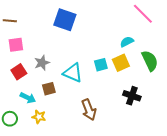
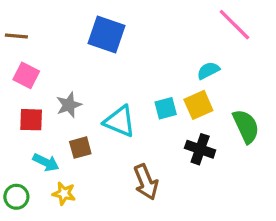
pink square: (16, 45) -> (26, 75), turned 35
green semicircle: (150, 61) -> (246, 126), moved
red square: (19, 72) -> (31, 120), turned 35
black cross: (132, 96) -> (200, 149), moved

